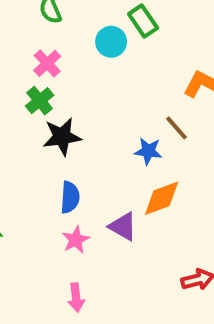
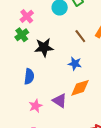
brown line: (176, 128) -> (80, 36), moved
black star: (62, 137) -> (44, 47), moved
blue semicircle: (70, 197) -> (29, 76), moved

